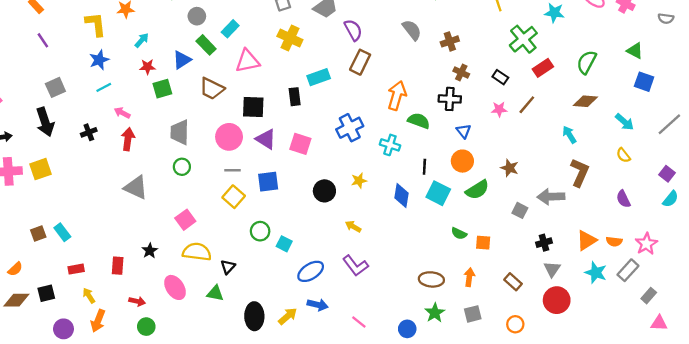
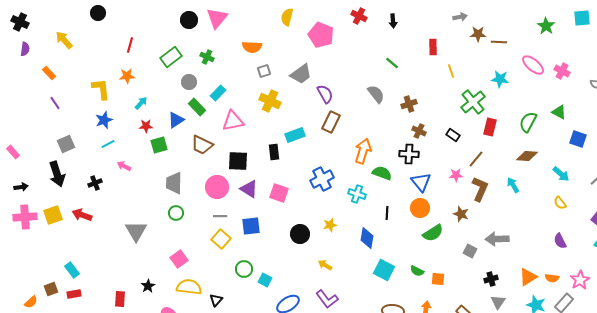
green triangle: (635, 51) -> (559, 112), moved
red rectangle: (543, 68) -> (490, 127), turned -42
pink star: (499, 109) -> (456, 175), moved
blue triangle: (464, 131) -> (421, 182), size x1.5
red arrow: (128, 139) -> (82, 215), moved, turned -78
brown L-shape: (580, 173) -> (480, 189), moved
gray triangle: (136, 187) -> (136, 231), turned 35
cyan square: (438, 193) -> (384, 270), moved
brown square: (38, 233) -> (51, 289), moved
red rectangle: (76, 269) -> (74, 294), moved

